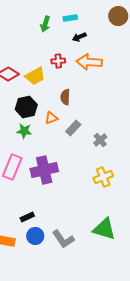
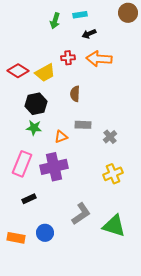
orange triangle: (51, 118) -> (61, 137), moved
gray rectangle: (73, 128) -> (83, 125), turned 49
black rectangle: (27, 217) -> (29, 199), moved
gray L-shape: (63, 239) -> (81, 214), moved, turned -90

